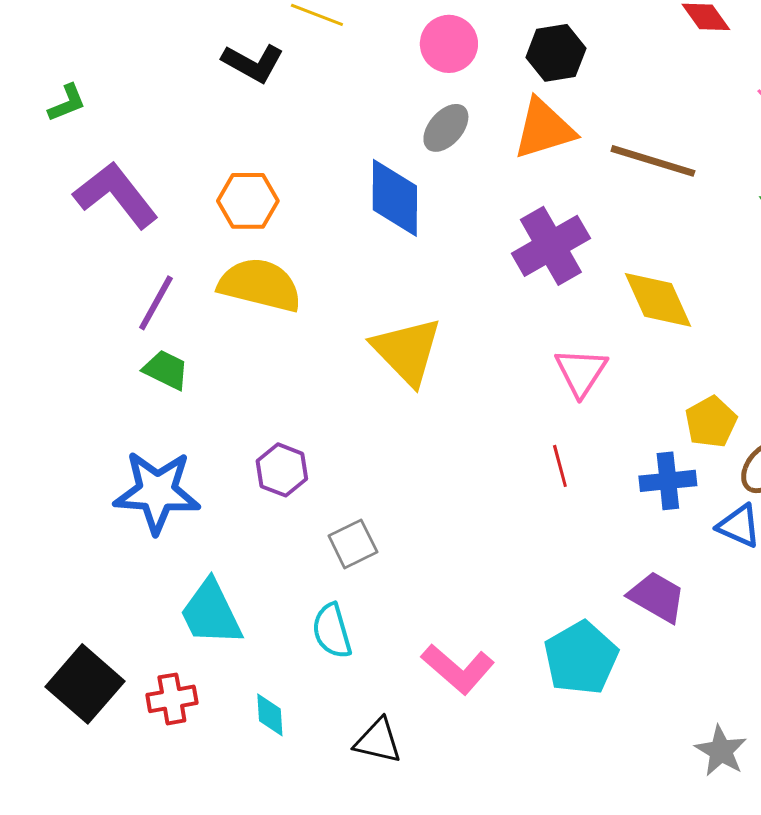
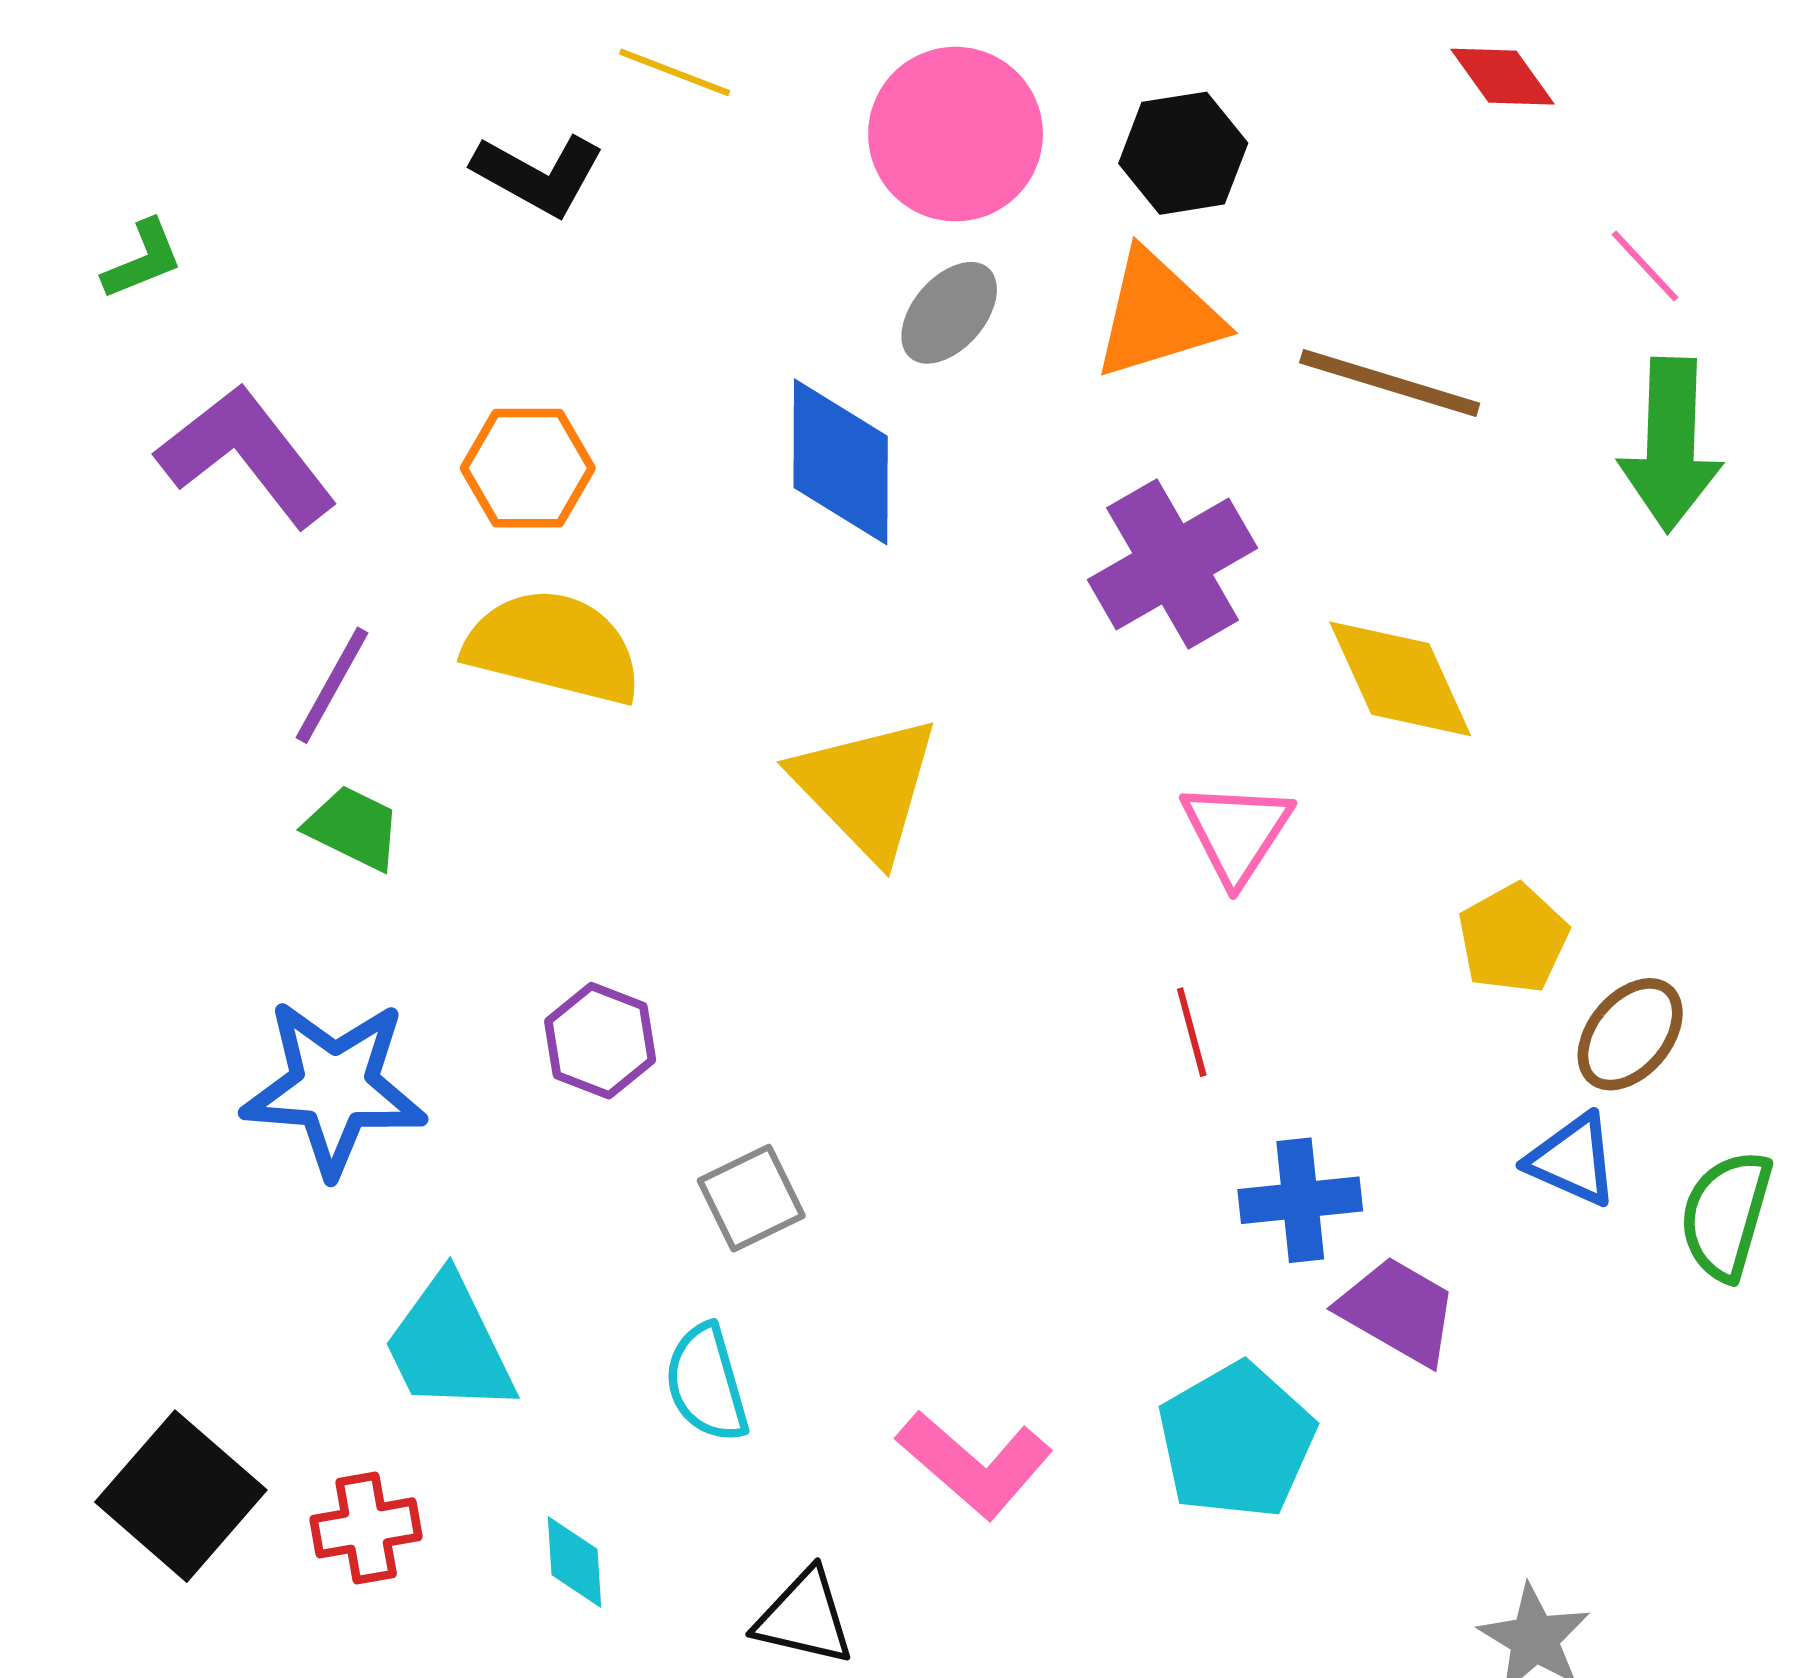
pink circle: (449, 44) -> (956, 134), size x1.4
blue cross: (668, 481) -> (1300, 1200), moved

